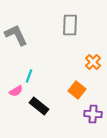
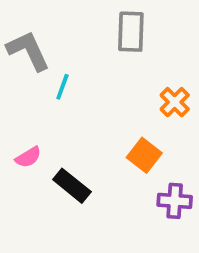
cyan line: (29, 76) -> (62, 87), moved

